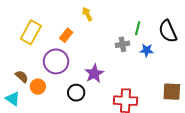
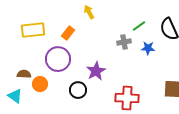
green line: (138, 28) -> (139, 26), turned 40
yellow rectangle: (31, 32) -> (33, 30), turned 55
brown semicircle: (22, 77) -> (24, 74), turned -40

